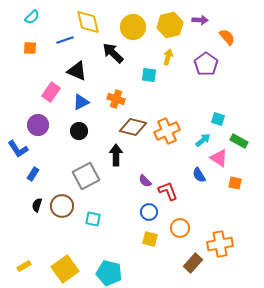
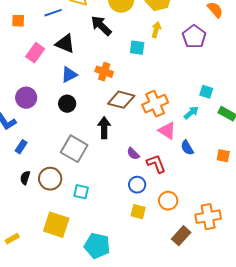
pink rectangle: (51, 92) -> (35, 53), moved
pink triangle: (219, 158) -> (167, 131), moved
gray square: (86, 176) -> (74, 149), turned -32
yellow square: (65, 269) -> (56, 225), moved, turned -36

